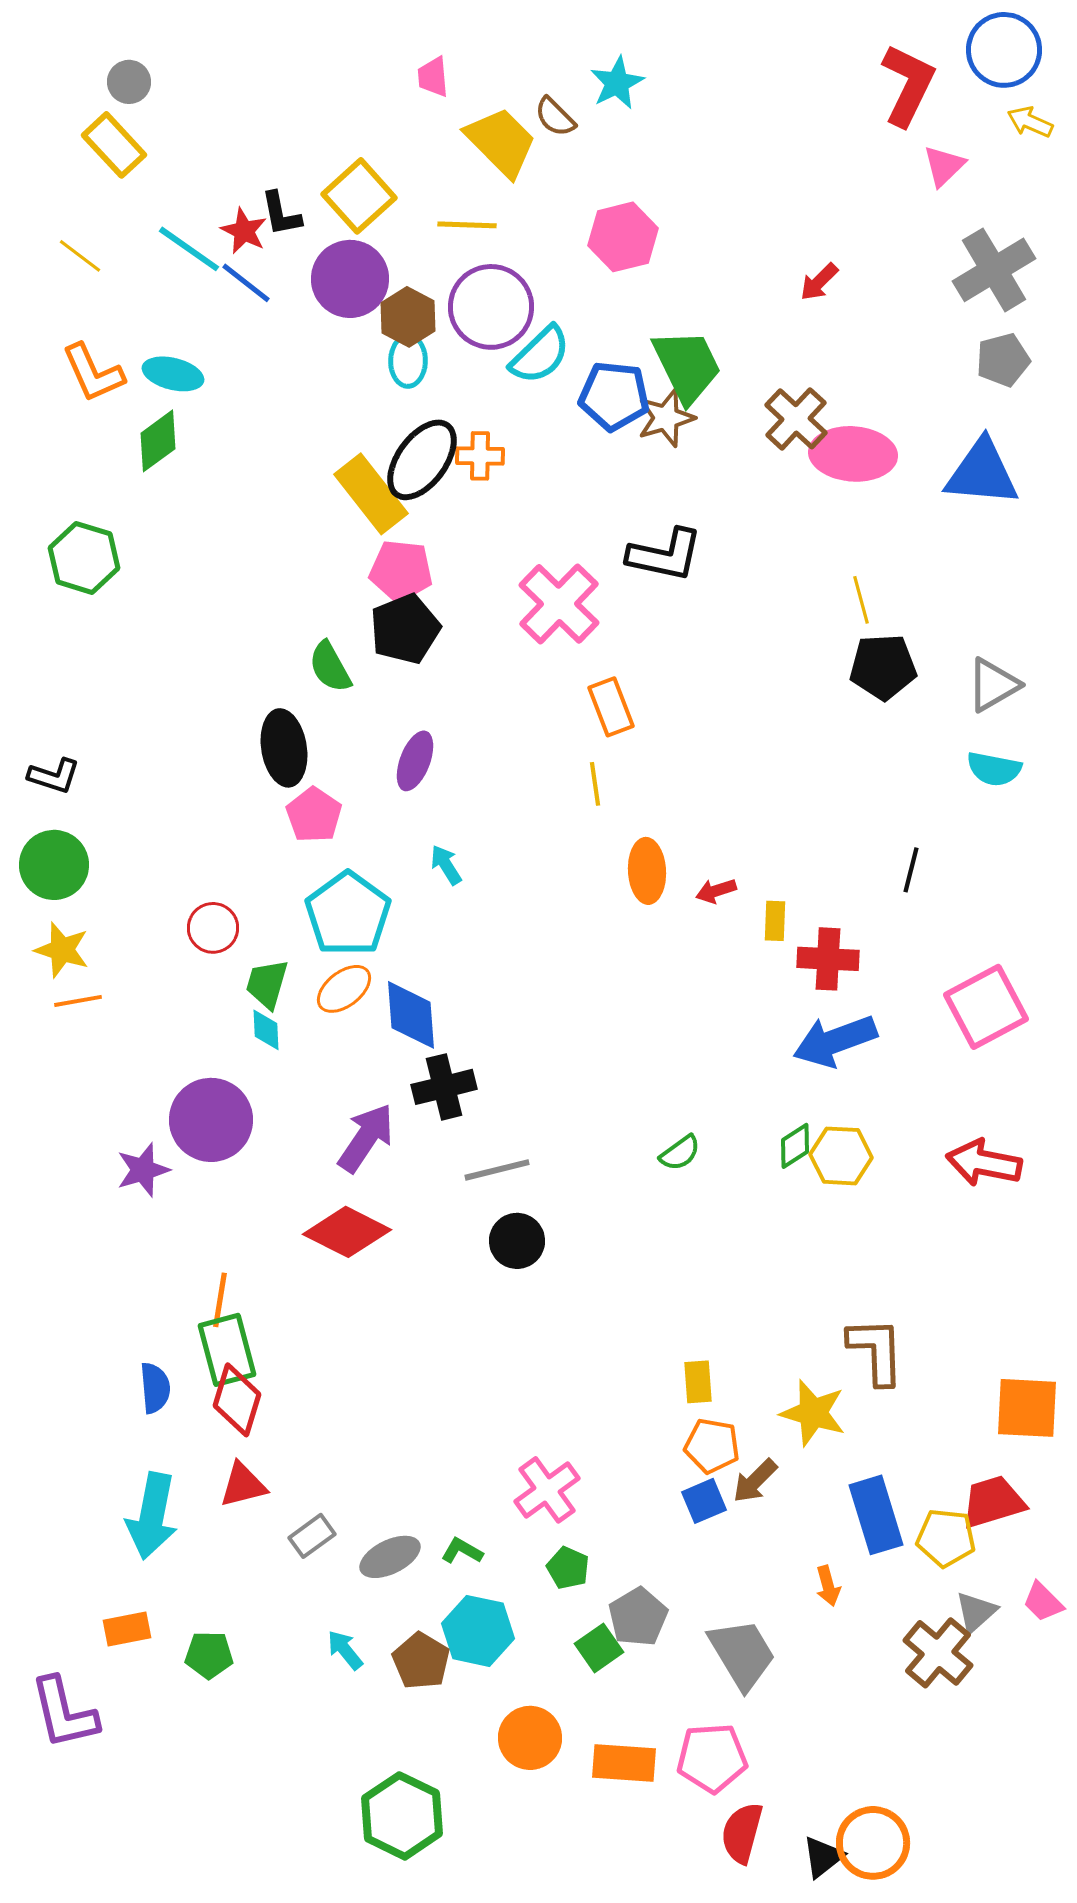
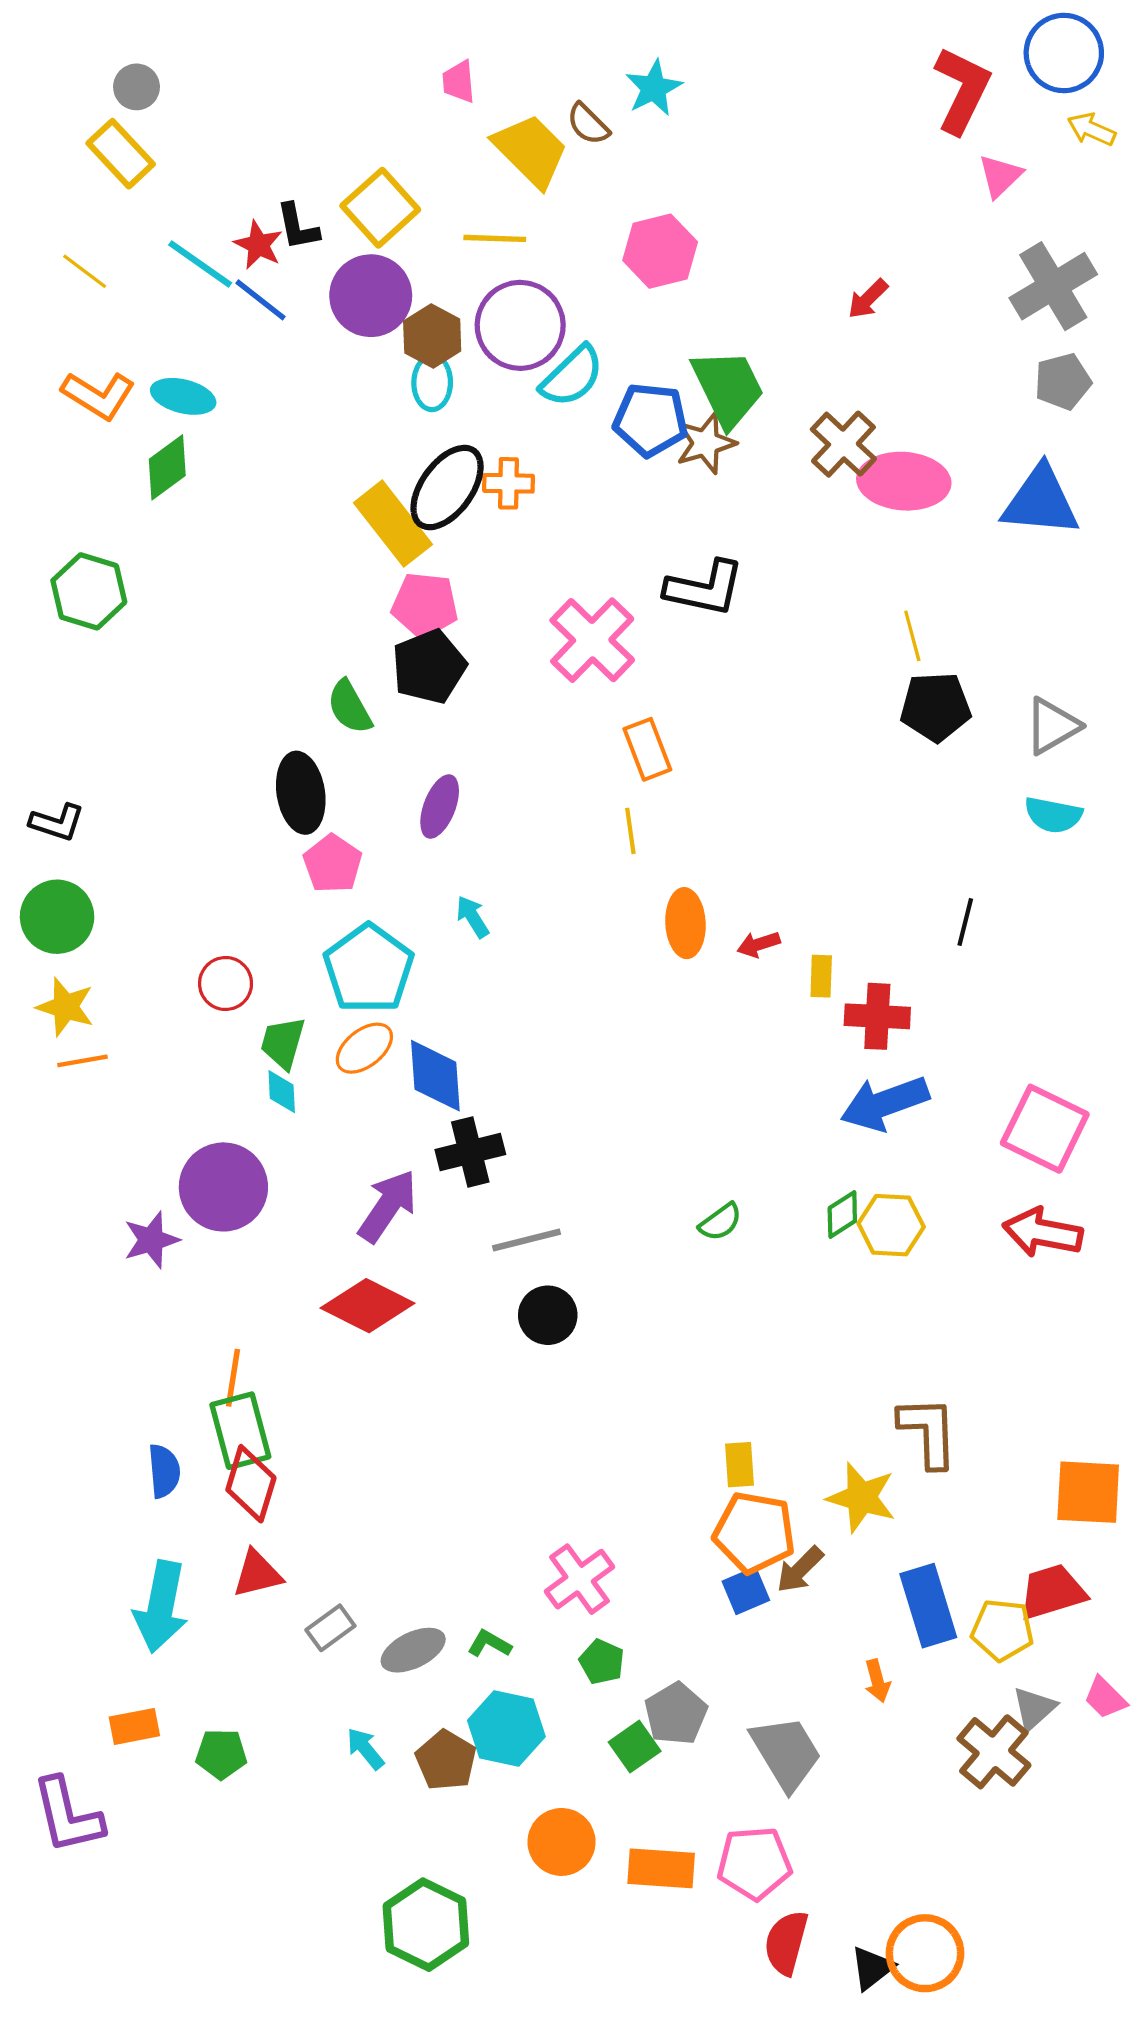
orange L-shape: (93, 373) -> (98, 395), turned -34
pink square: (986, 1007) -> (1045, 1129), moved, turned -36
orange pentagon: (712, 1446) -> (754, 1532), size x1.4

